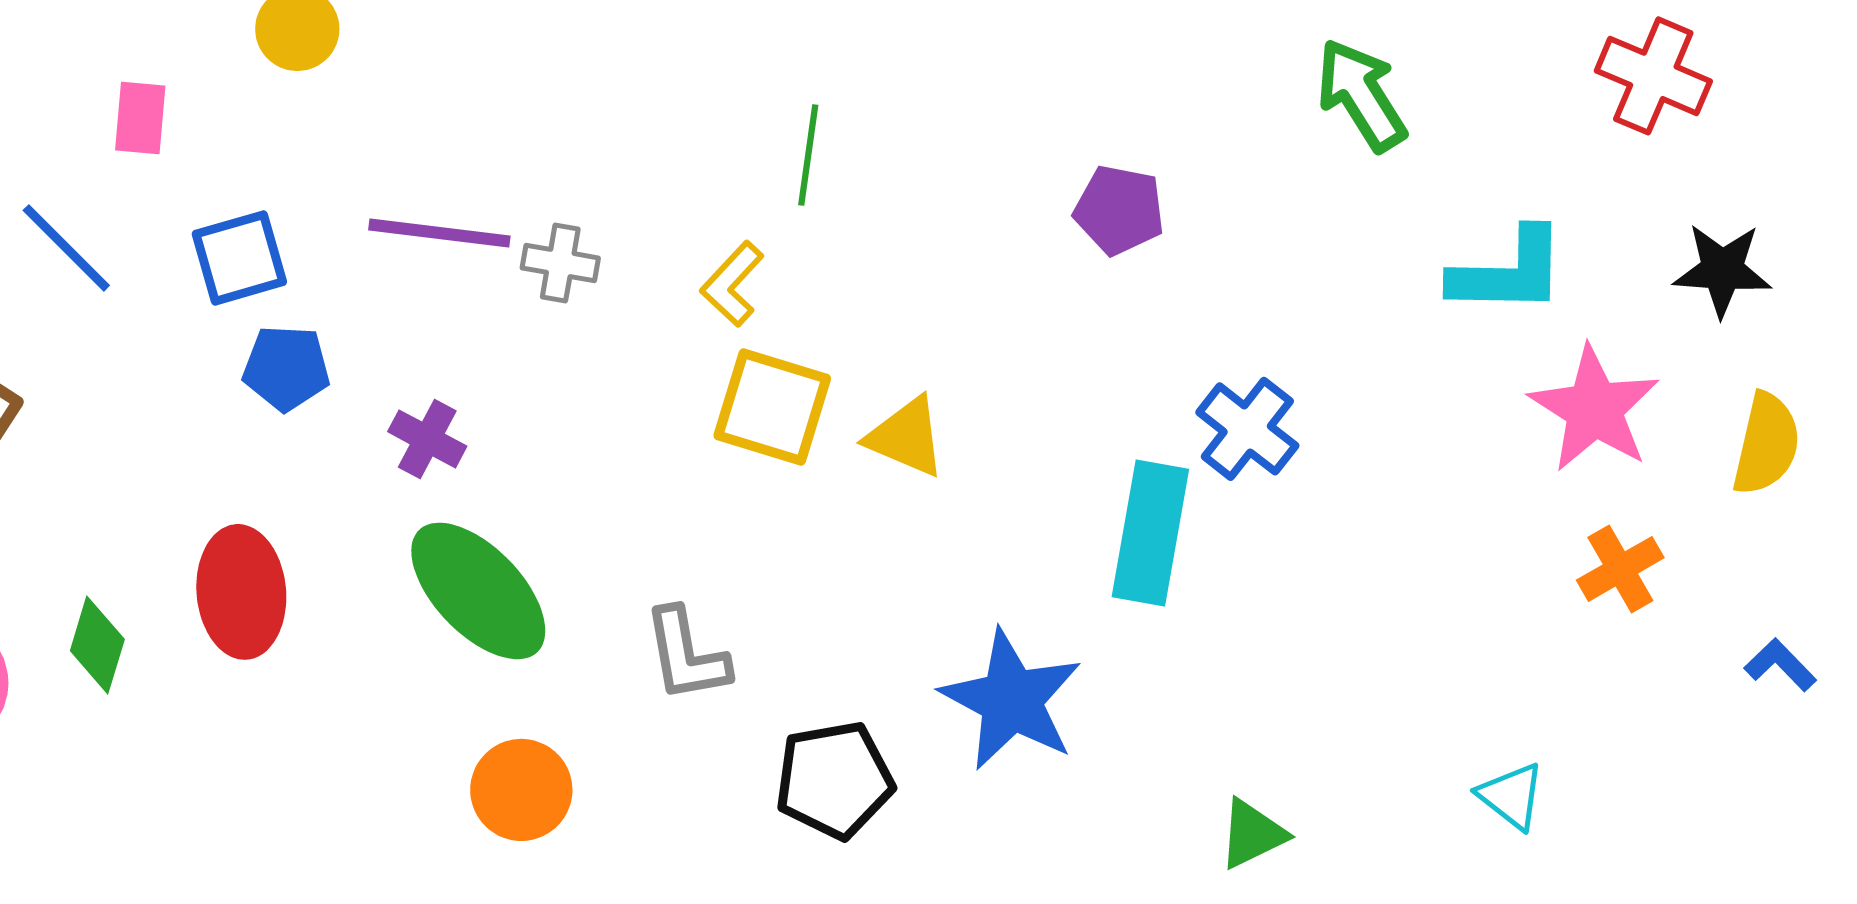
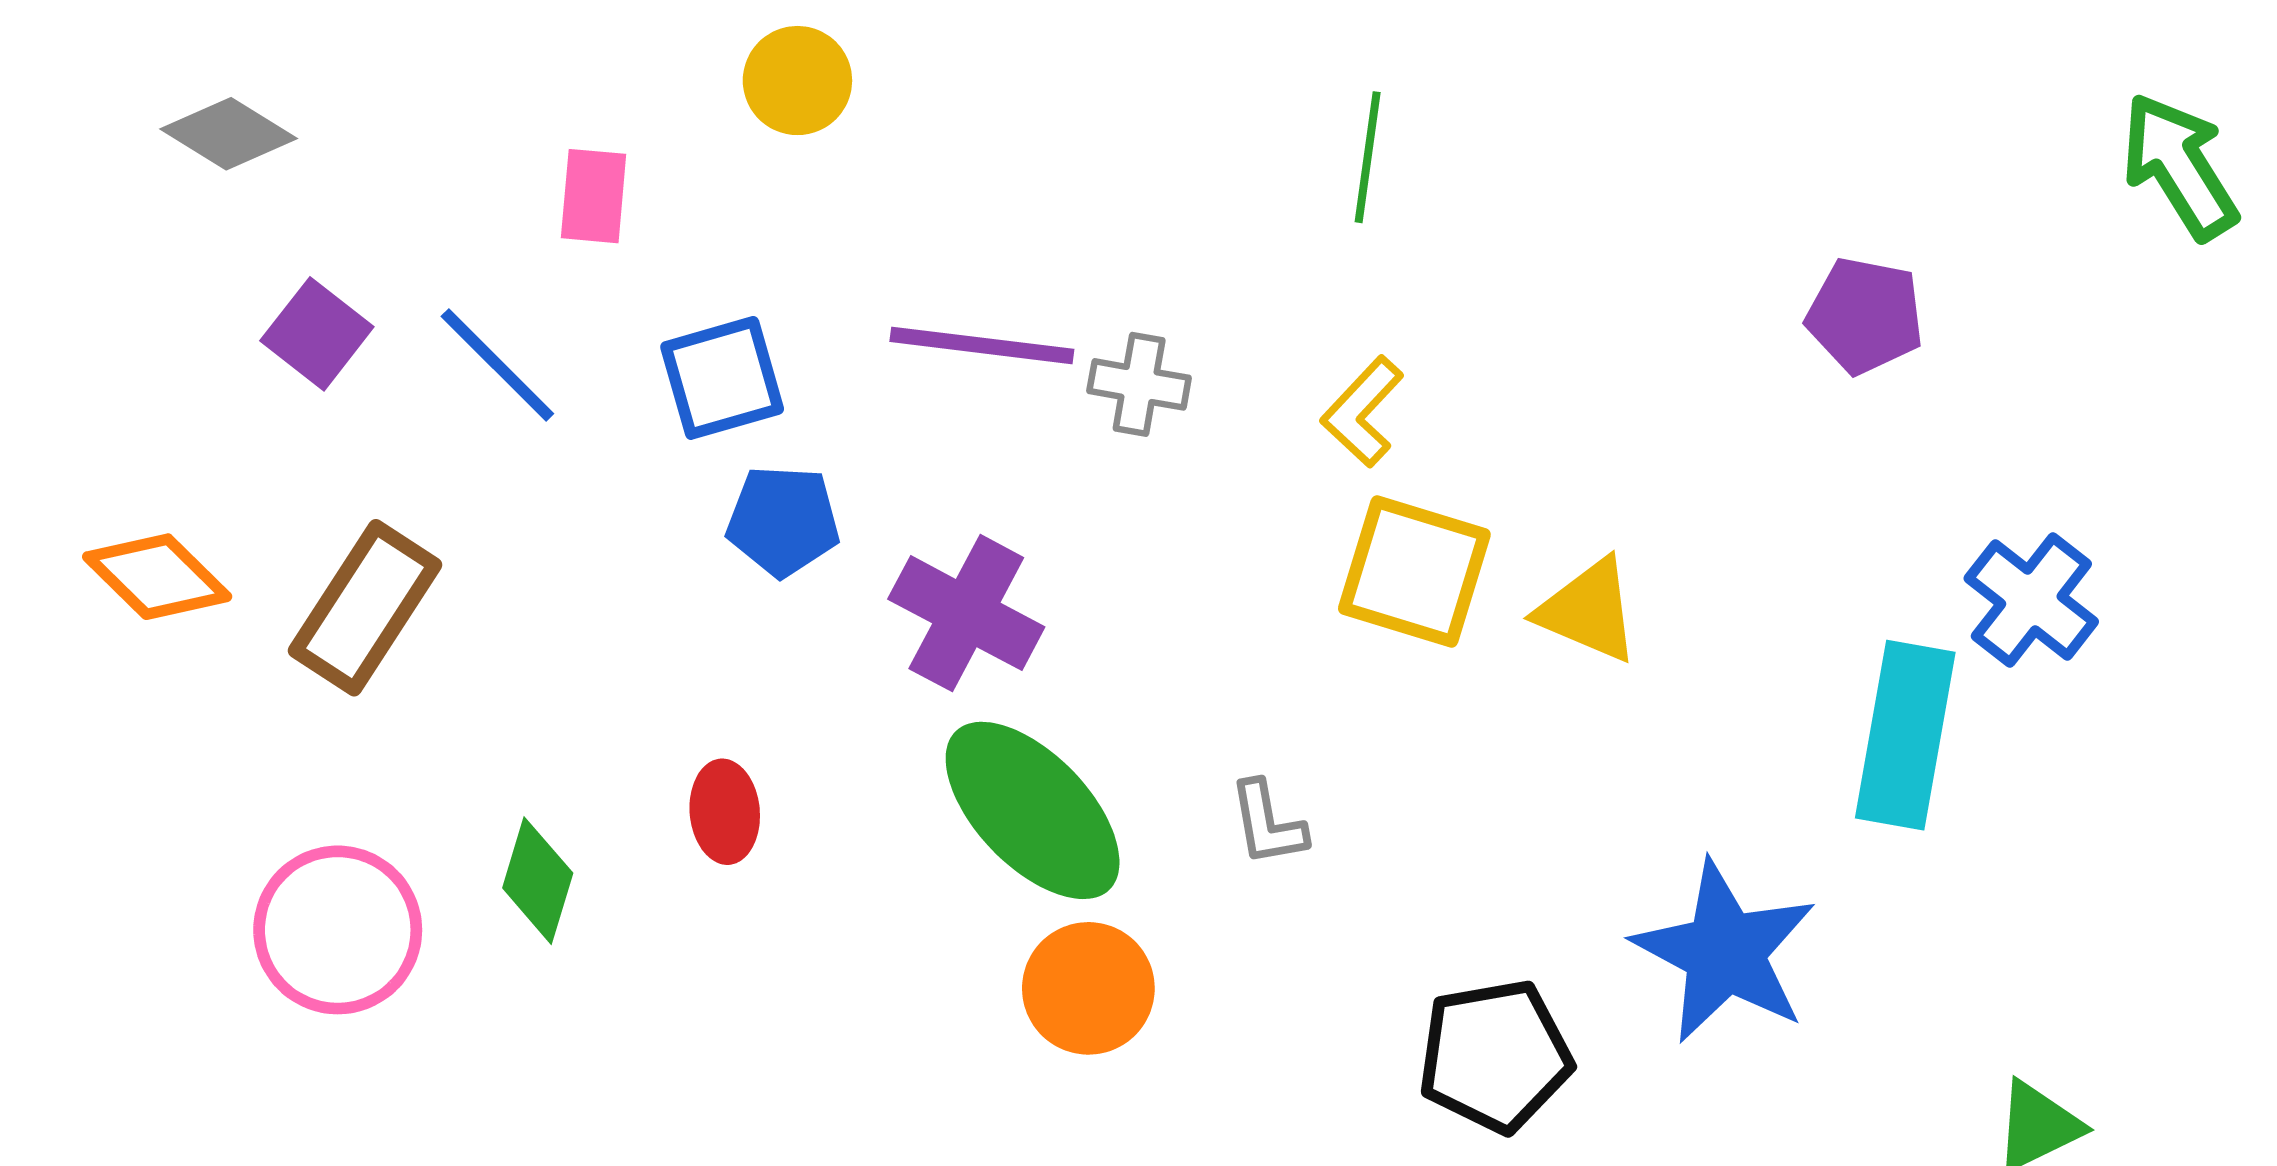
green line: (808, 155) -> (1368, 157), moved
purple cross: (427, 439) -> (966, 613), size x1.5
red ellipse: (241, 592) -> (725, 812), size x0.6
gray L-shape: (686, 655) -> (1268, 823), moved, size x0.7
orange circle: (521, 790) -> (1088, 988), moved

